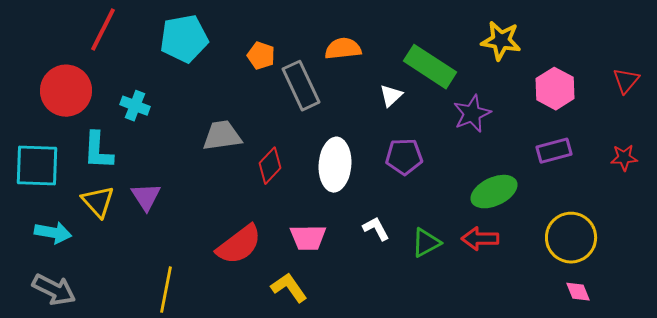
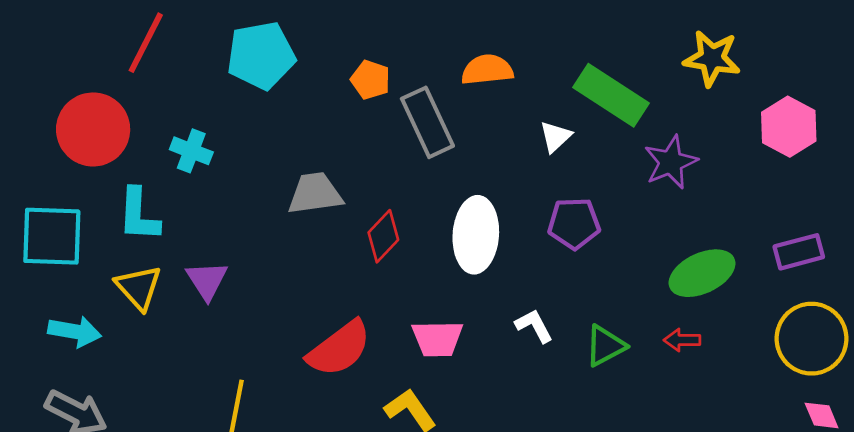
purple rectangle: (554, 151) -> (799, 252), moved
red arrow: (480, 239) -> (682, 340), size x0.7

